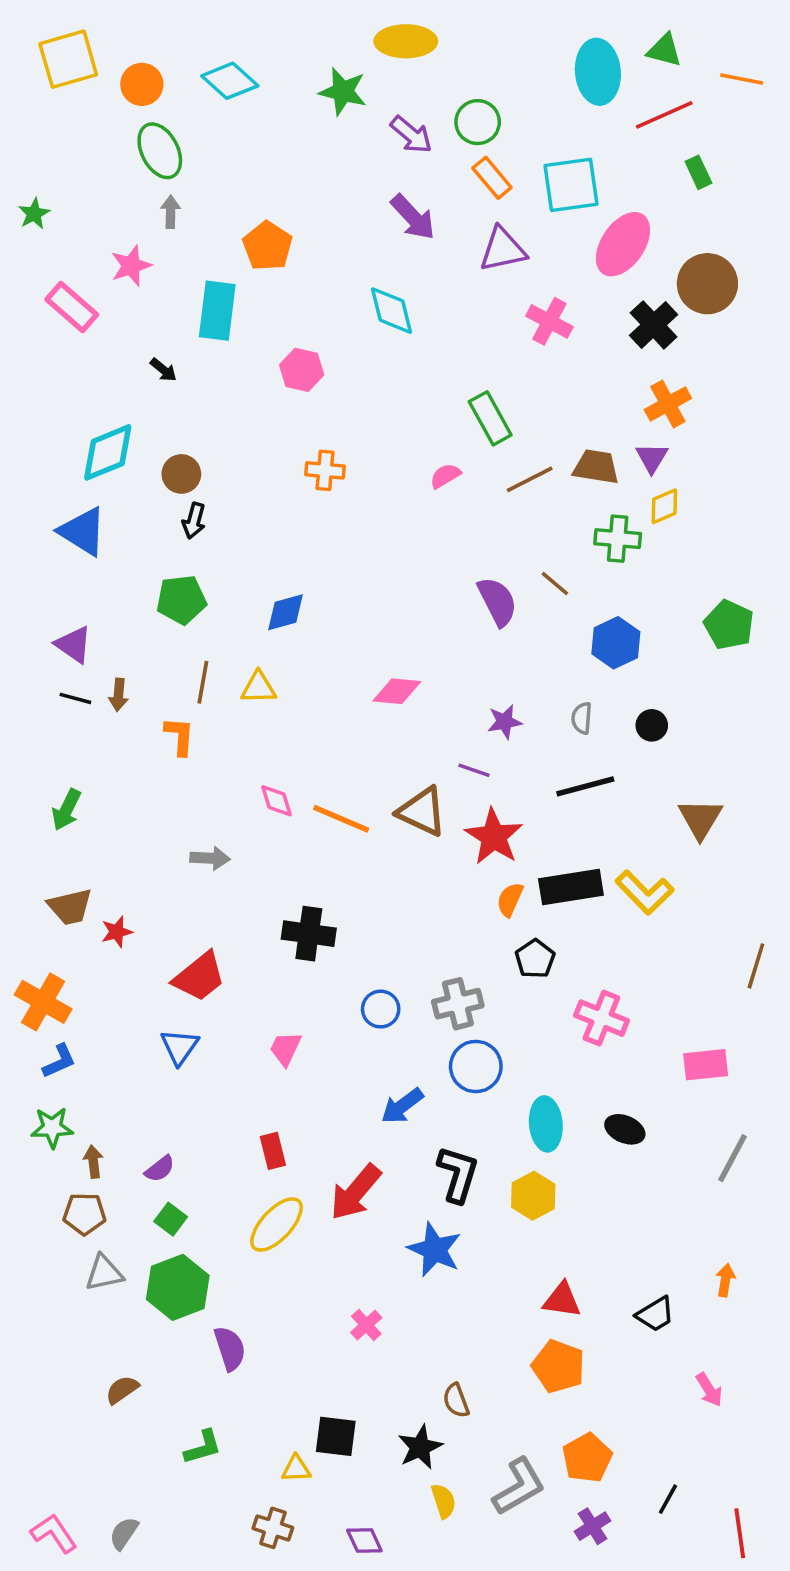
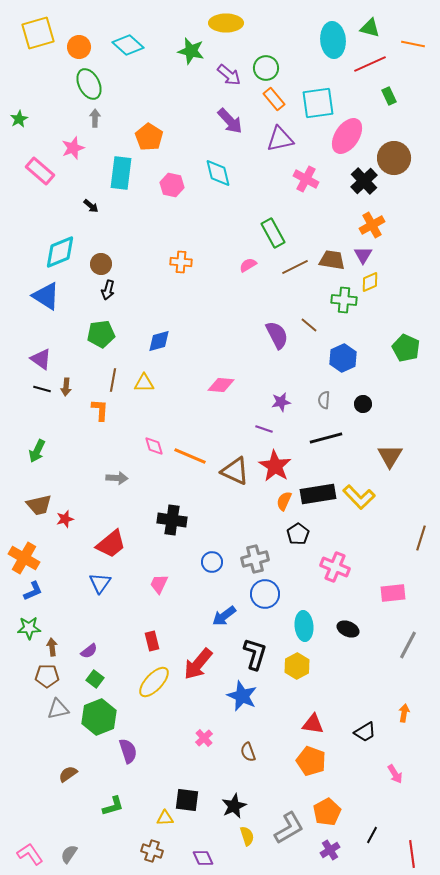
pink hexagon: (302, 370) -> (172, 185), moved
brown triangle: (422, 812) -> (235, 471), moved
brown semicircle: (456, 1400) -> (248, 752), moved

